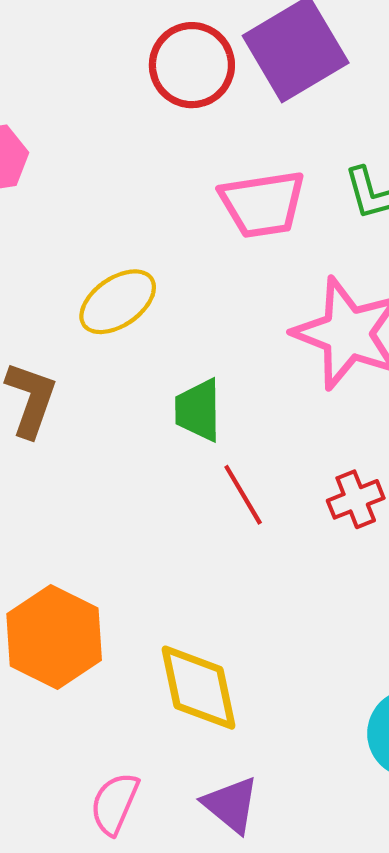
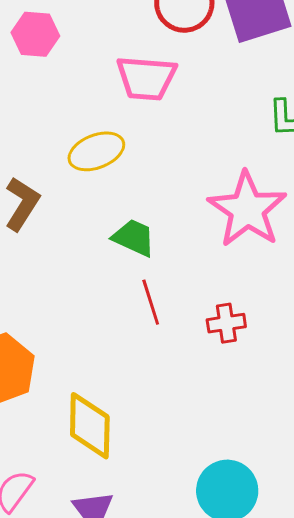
pink trapezoid: (263, 204) -> (146, 78), moved
green trapezoid: (198, 410) -> (134, 238), turned 102

